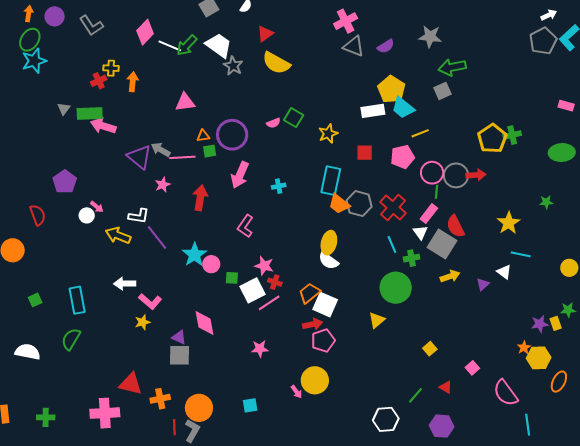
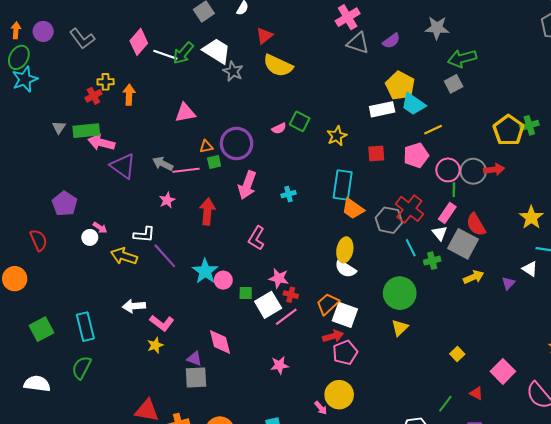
purple triangle: (139, 157) -> (123, 166), moved
gray hexagon: (359, 204) -> (389, 220), moved
green circle: (396, 288) -> (400, 293), moved
green square: (35, 300) -> (41, 329), size x1.6
pink square: (472, 368) -> (503, 371), size x1.6

